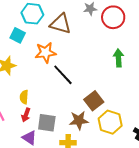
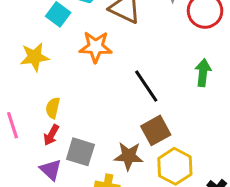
black line: (63, 75) -> (146, 86), moved

